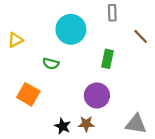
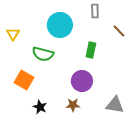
yellow triangle: (15, 40) -> (13, 34), turned -32
green semicircle: (51, 64) -> (43, 54), size x1.5
black star: (63, 126) -> (40, 107), moved

